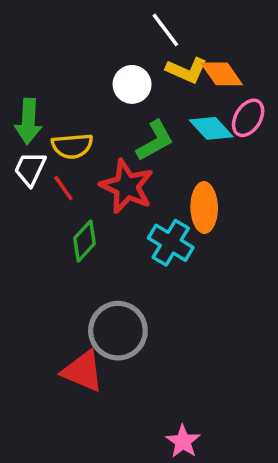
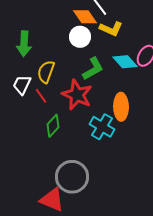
orange diamond: (222, 74) -> (85, 17), moved
green arrow: (28, 121) -> (24, 44), moved
yellow semicircle: (72, 146) -> (46, 72), turned 115

